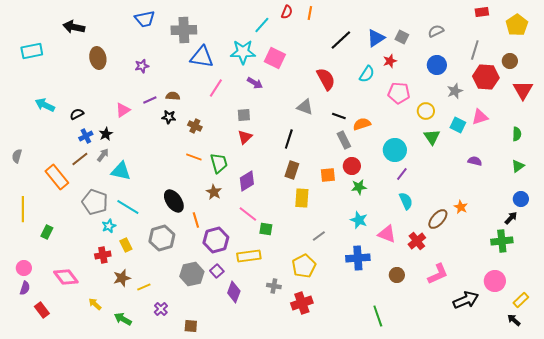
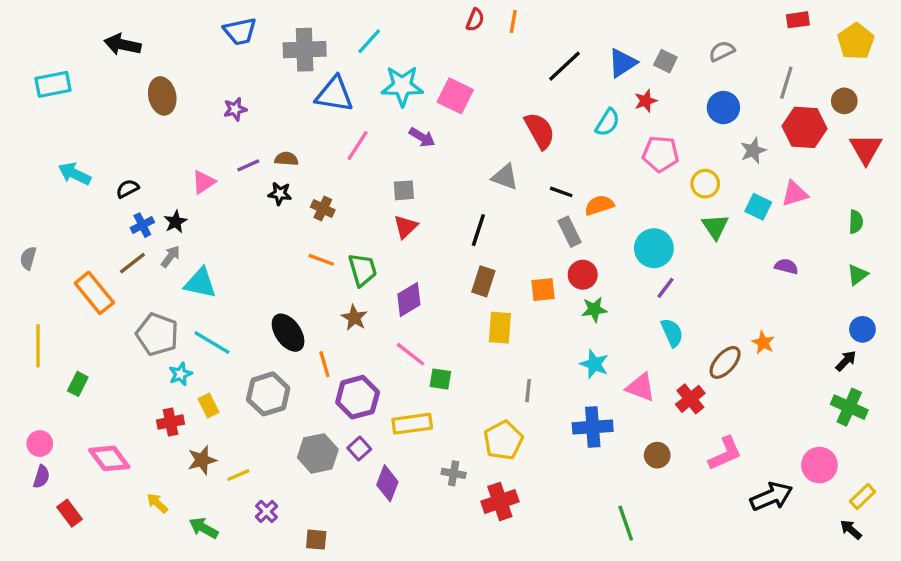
cyan line: (262, 25) -> (369, 41), moved
gray line: (319, 236) -> (528, 391), turned -48
green cross: (502, 241) -> (849, 407), moved, turned 30

